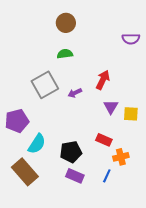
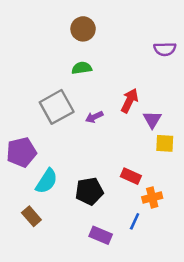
purple triangle: (111, 107) -> (152, 120), moved
brown rectangle: (25, 172) -> (31, 216), size x0.6
purple rectangle: (75, 176) -> (101, 235), moved

